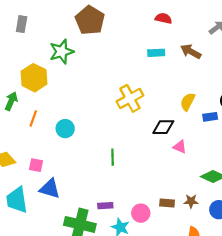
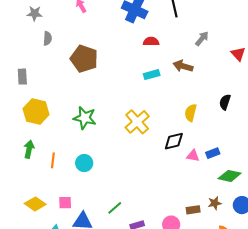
green star: (62, 52) -> (85, 118), moved, turned -30
yellow hexagon: (34, 78) -> (36, 112), moved
blue rectangle: (210, 117) -> (213, 153), moved
green line: (113, 157) -> (115, 208), moved, turned 63

